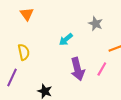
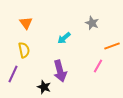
orange triangle: (27, 14) -> (26, 23), moved
purple arrow: (78, 69) -> (60, 71), moved

